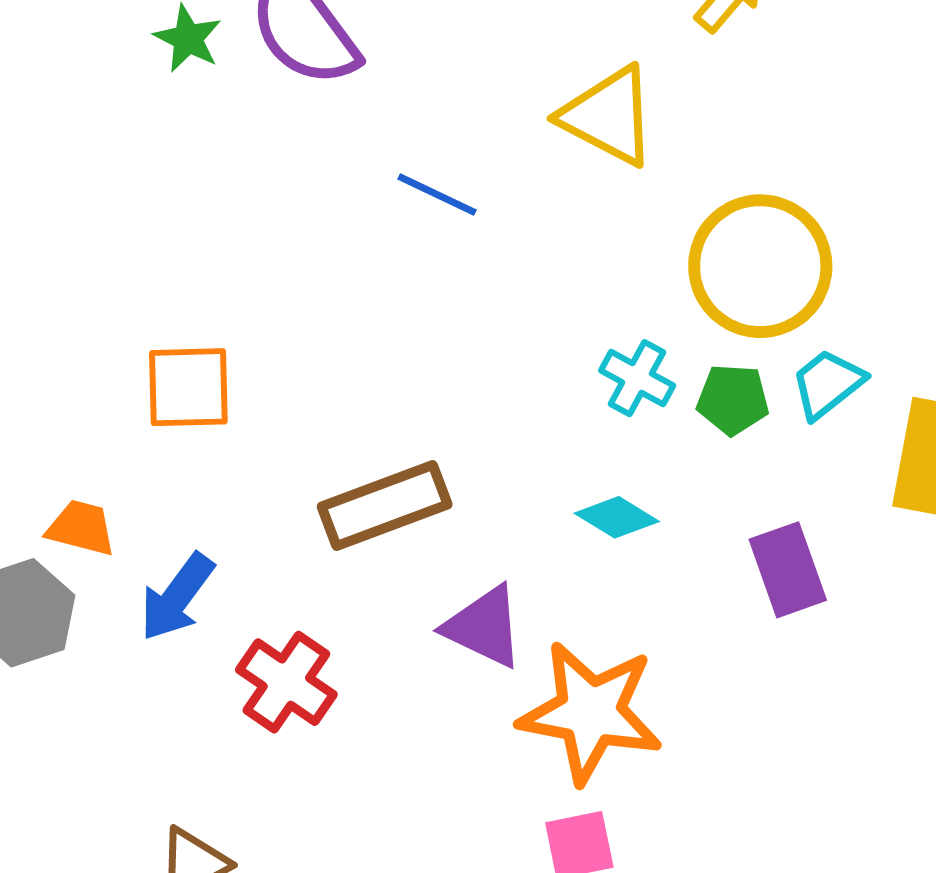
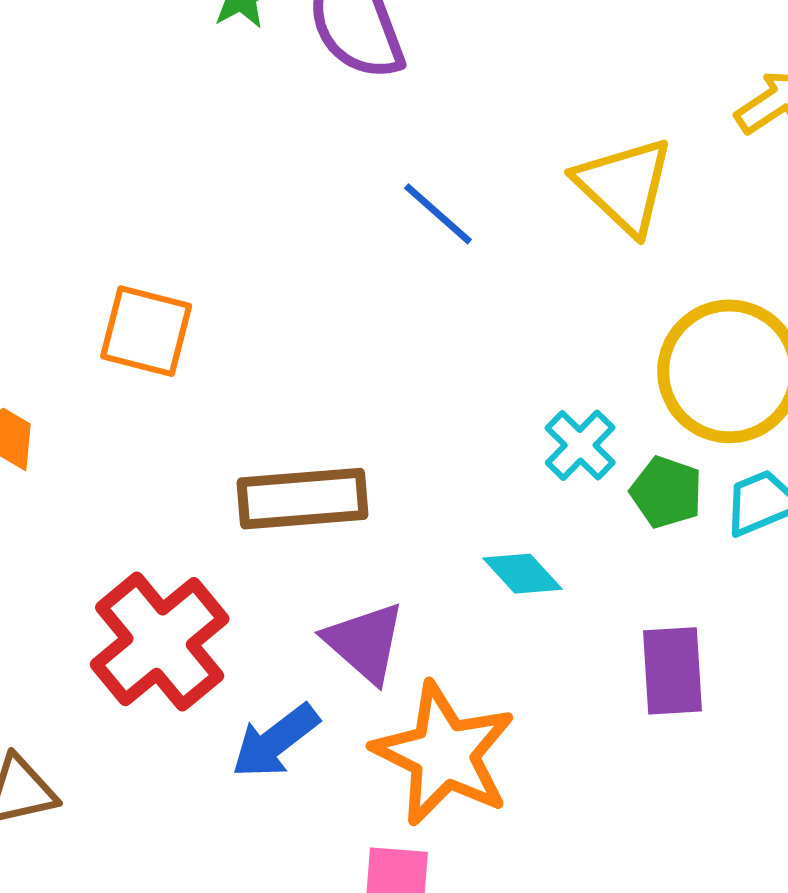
blue arrow: (177, 597) -> (275, 741), moved
red cross: (286, 682) -> (160, 642), size x1.4

